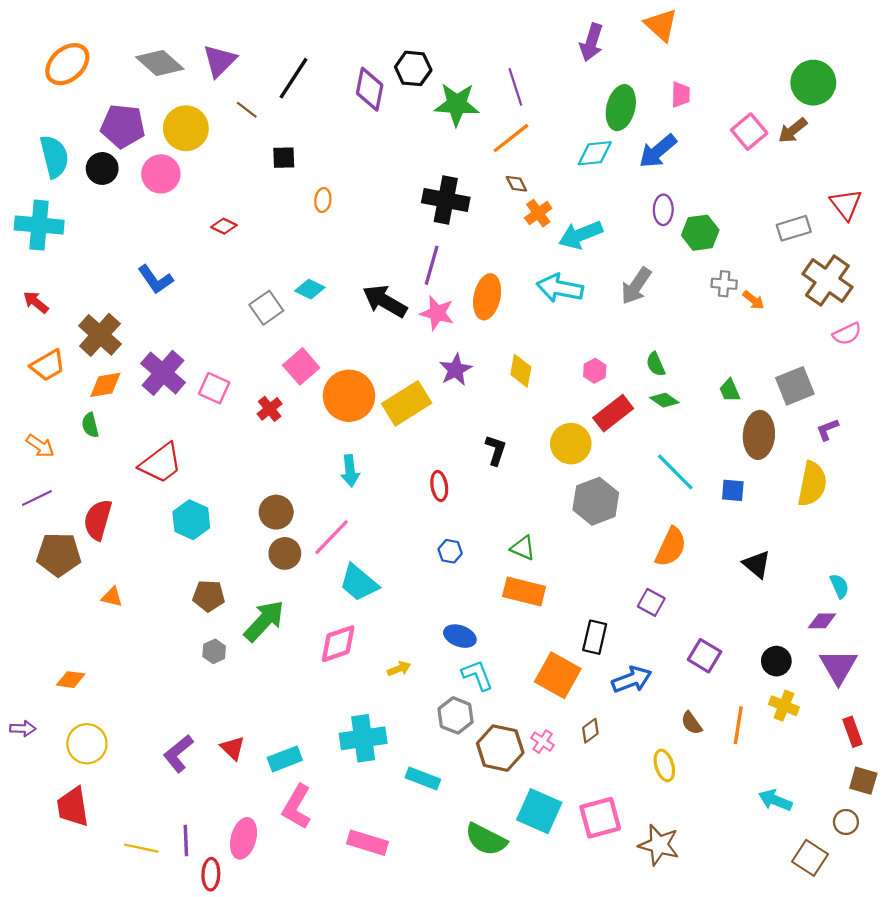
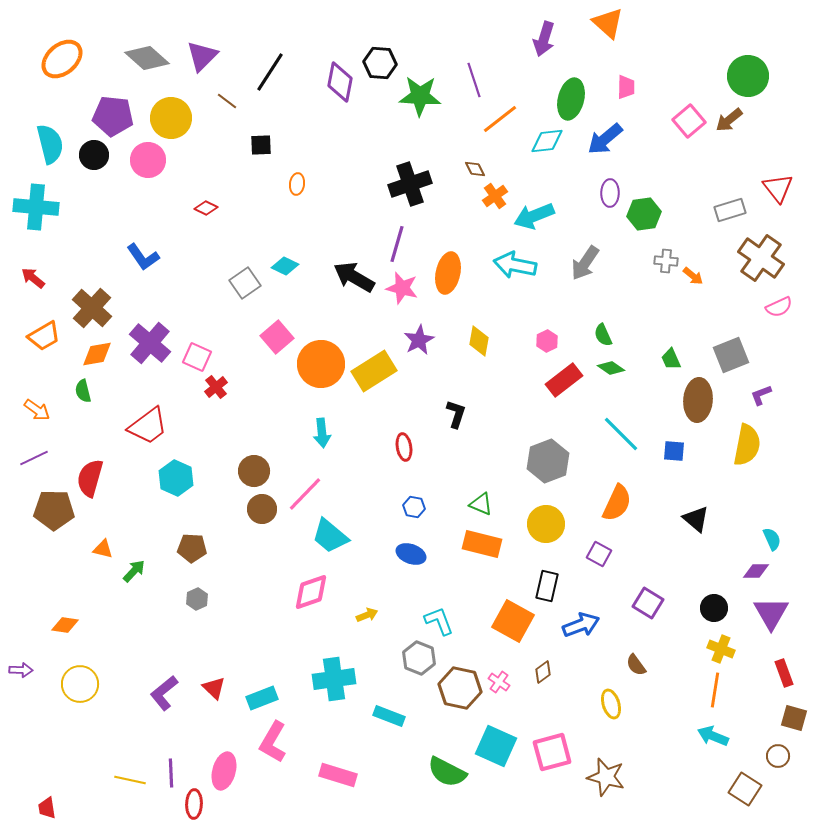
orange line: (511, 138) -> (500, 119), moved
black cross: (446, 200) -> (410, 184), turned -30
red cross: (270, 409) -> (216, 387), moved
yellow circle: (571, 444) -> (546, 524), moved
green arrow: (264, 621) -> (134, 571), moved, size x0.6
blue ellipse: (460, 636) -> (411, 554), moved
orange line: (738, 725) -> (715, 690), moved
red trapezoid: (73, 807) -> (47, 808), moved, size x0.6

